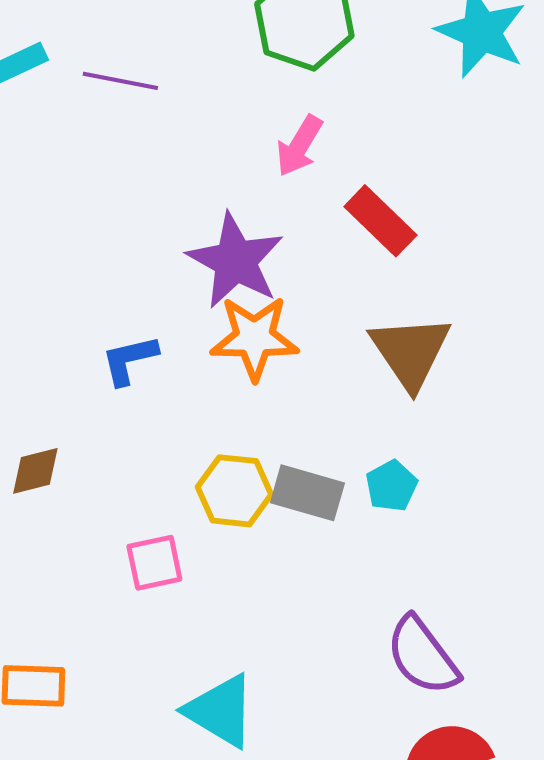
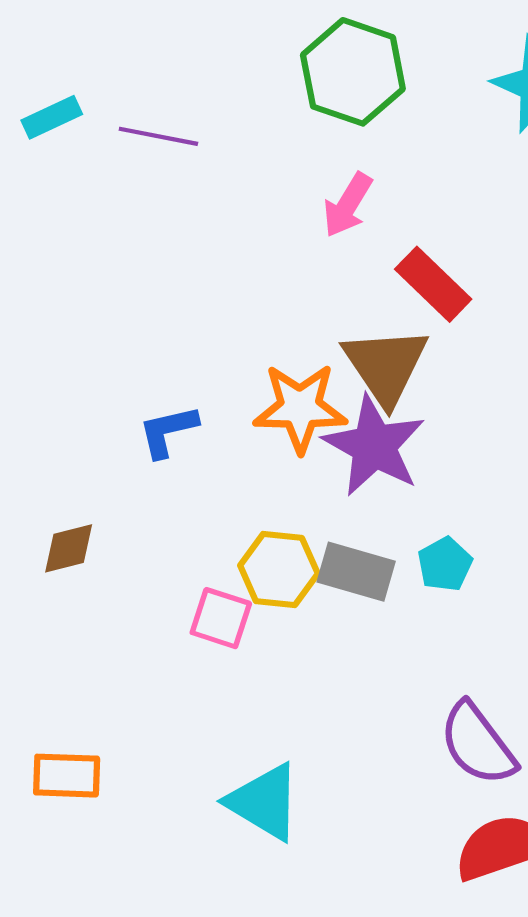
purple star: (235, 261) -> (374, 446), moved
brown triangle: (410, 352) -> (386, 366), moved
pink square: (154, 563) -> (221, 618), moved, turned 30

